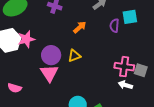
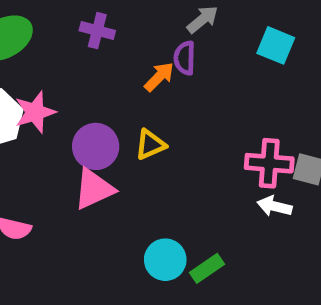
cyan square: (130, 17) -> (276, 45), turned 35
purple semicircle: (114, 26) -> (185, 58), moved
pink triangle: (49, 73) -> (94, 189), turned 42

